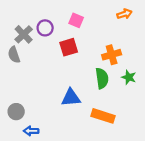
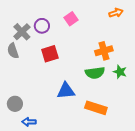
pink square: (76, 20) -> (71, 19), turned 32
red square: (69, 47) -> (50, 54), moved
green semicircle: (102, 78) -> (95, 73), turned 90

